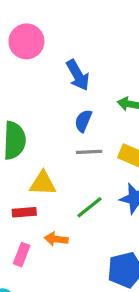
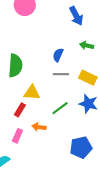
blue arrow: (78, 75) -> (76, 16), moved
red rectangle: (24, 212) -> (20, 110), turned -56

